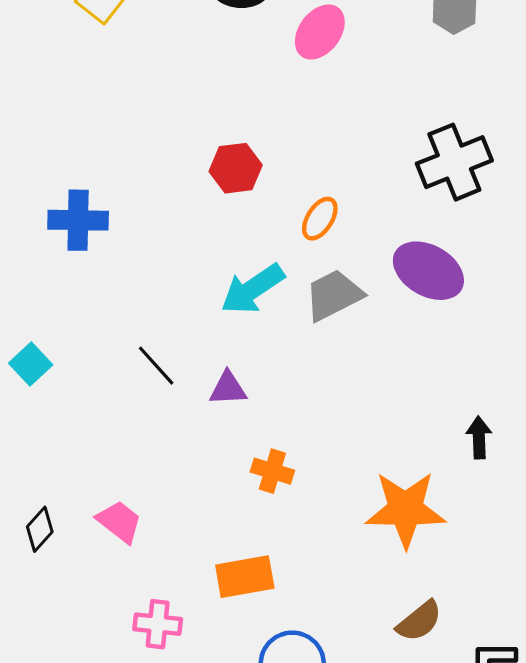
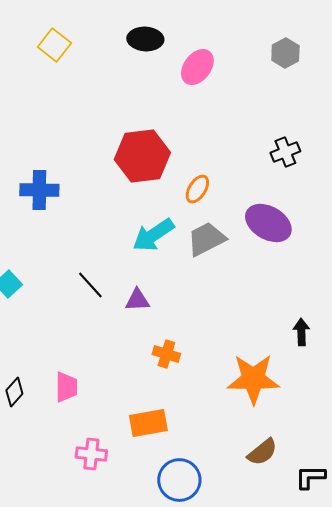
black cross: (454, 162) -> (285, 152), size x0.6
red hexagon: (236, 168) -> (142, 156), size x1.6
pink trapezoid: (119, 522) -> (66, 387), turned 52

